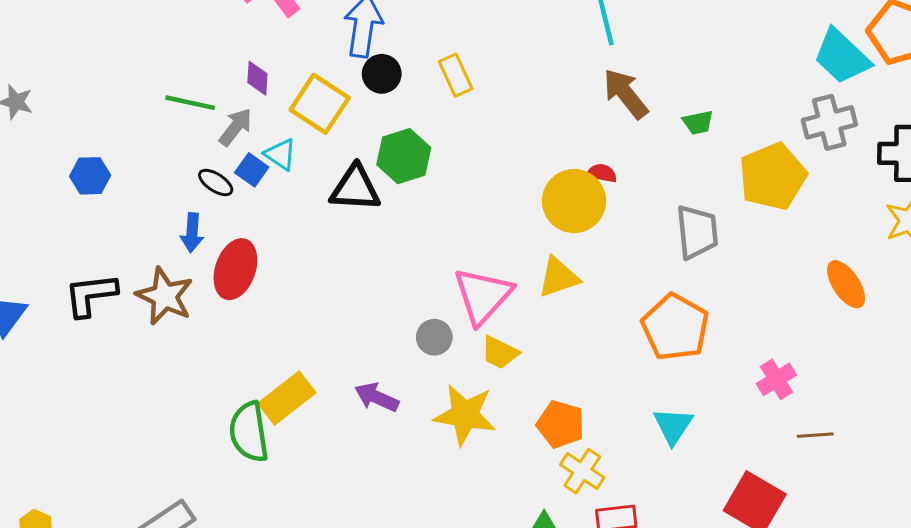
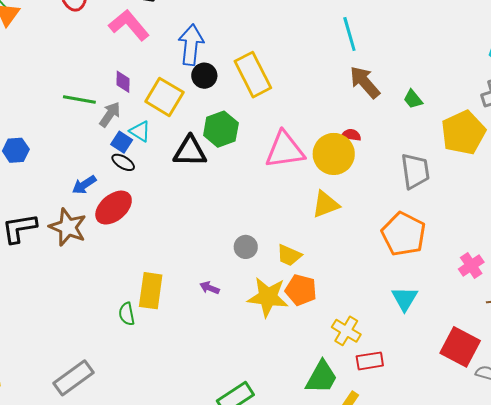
yellow rectangle: (456, 75) -> (253, 75), size x1.6
green trapezoid: (698, 123) -> (413, 99), turned 65
black ellipse: (216, 183) -> (123, 162), moved
blue arrow: (192, 233) -> (84, 185), turned 55
red ellipse: (235, 269) -> (114, 208), turned 33
pink triangle: (483, 296) -> (285, 150), moved, turned 42
purple arrow: (377, 397) -> (209, 288), size x0.7
yellow rectangle: (287, 398) -> (151, 291), turned -42
orange pentagon: (561, 424) -> (301, 290), moved
green semicircle: (249, 432) -> (127, 314), size x0.6

